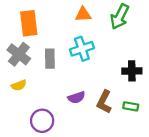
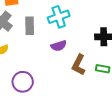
purple semicircle: (76, 97) -> (59, 46), moved

